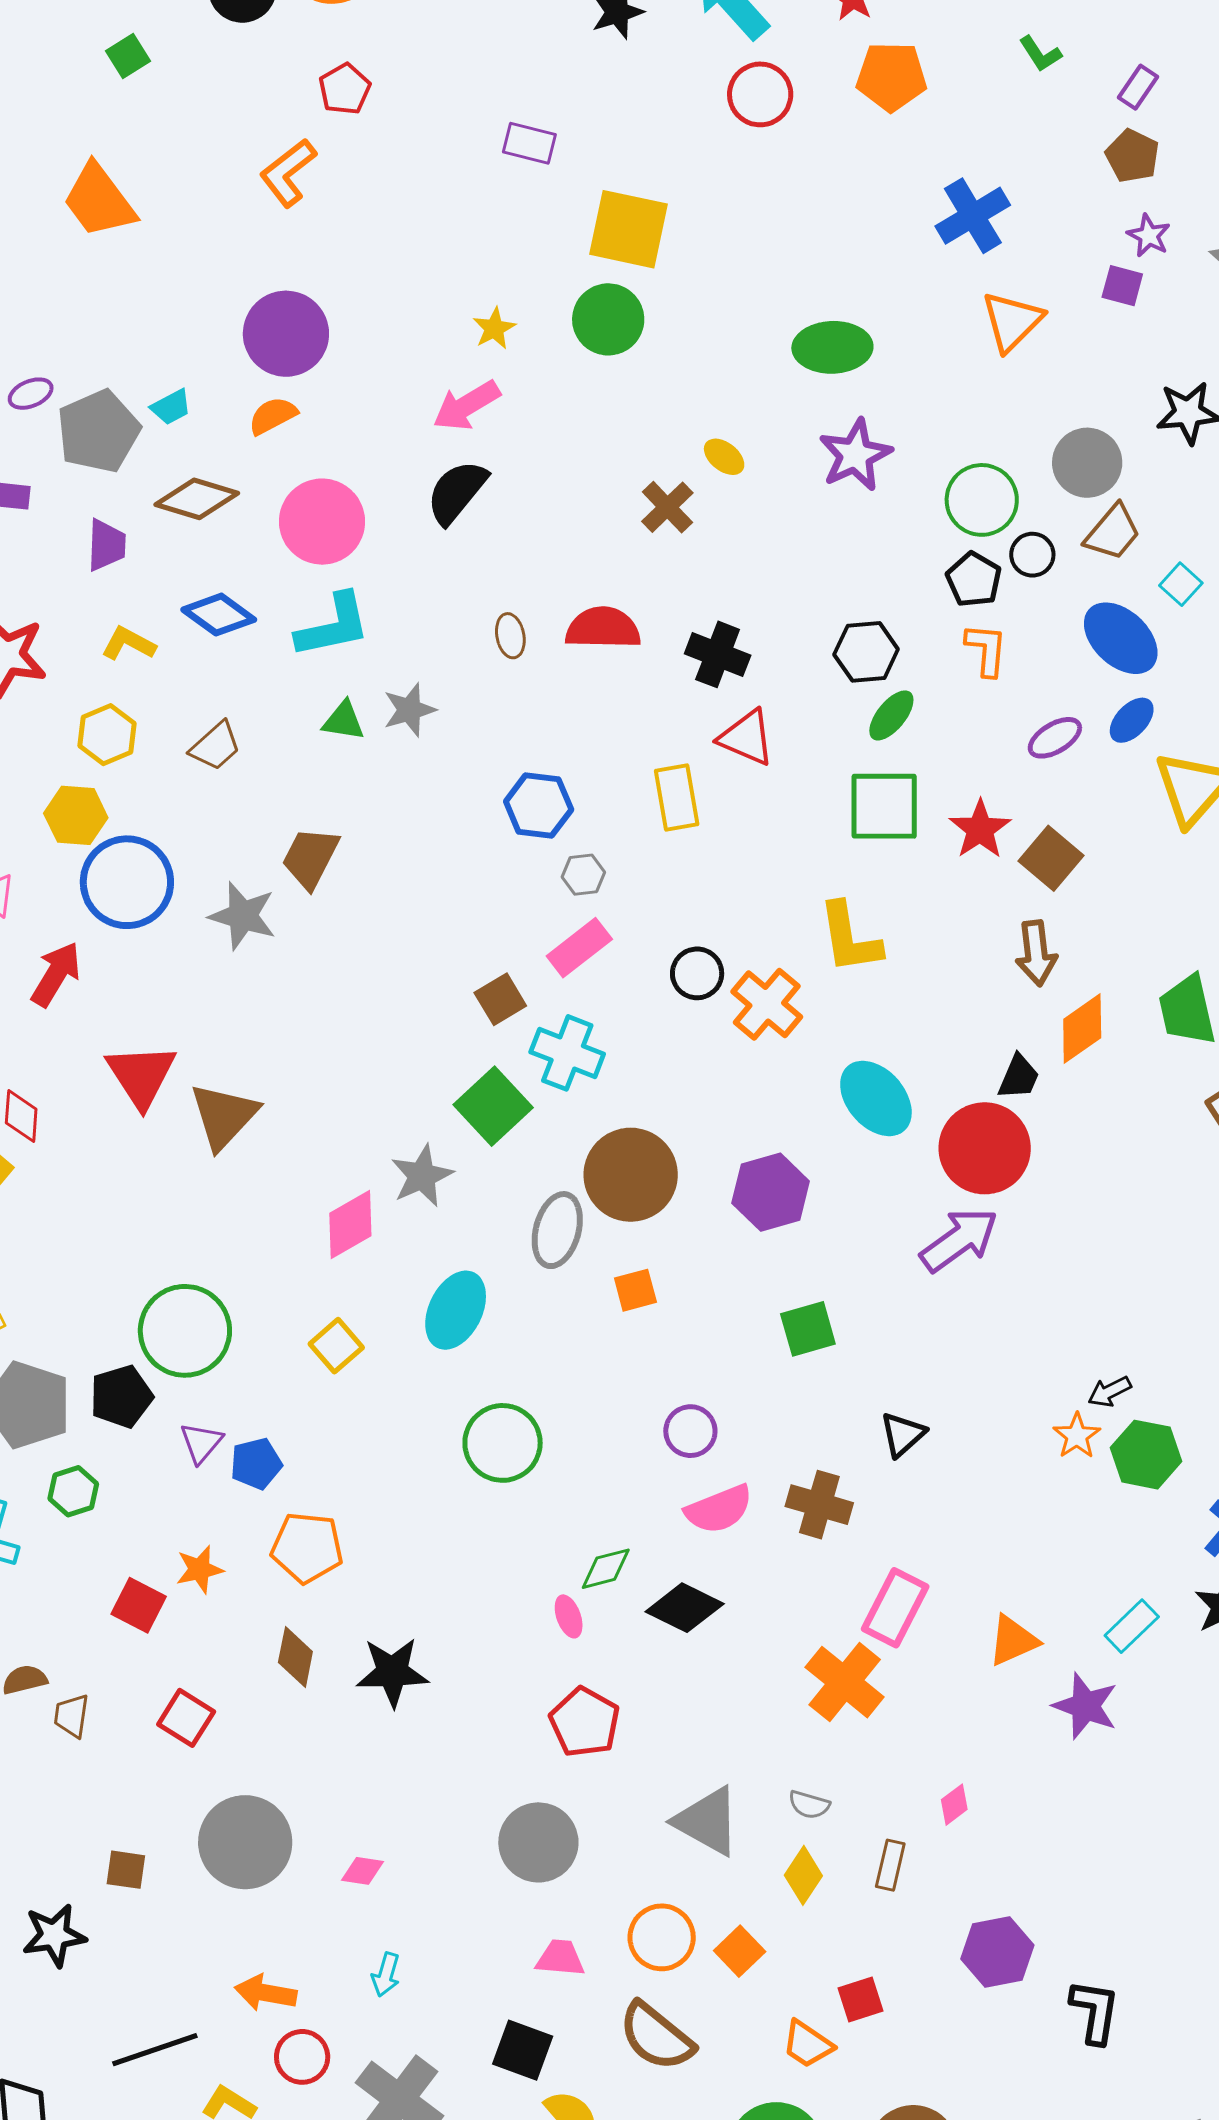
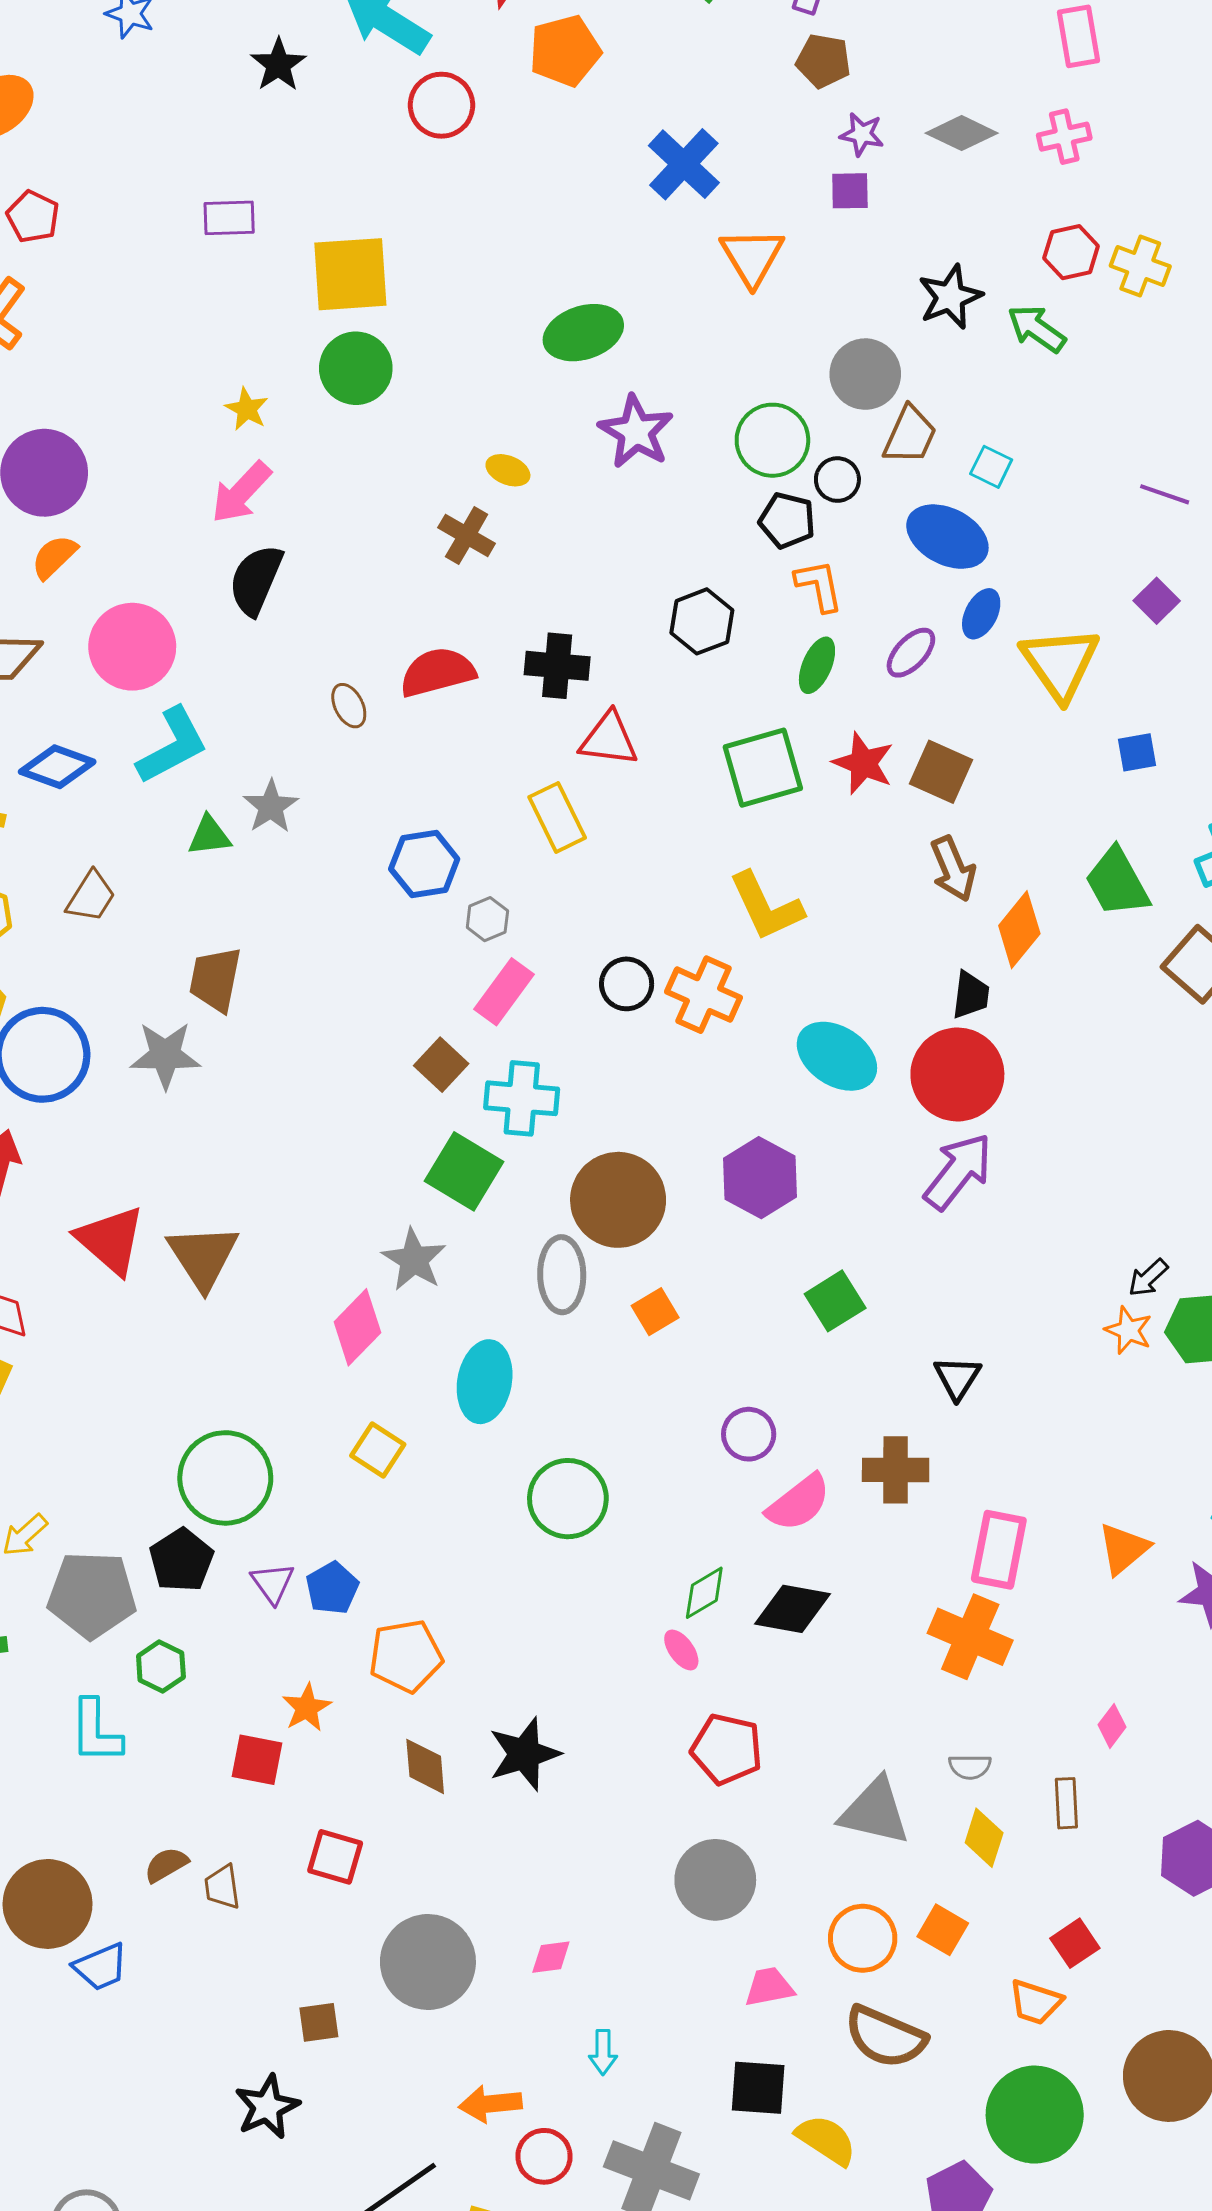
green ellipse: (891, 715) -> (817, 665), moved

